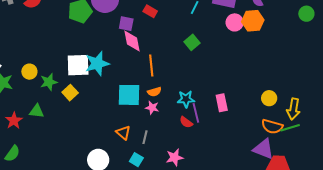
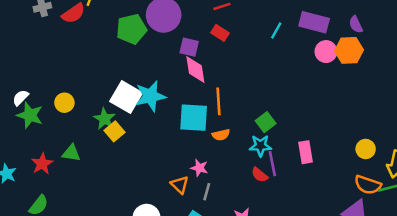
green square: (192, 42) -> (266, 122), moved
white square: (78, 65) -> (126, 97), turned 30
green star: (49, 82) -> (105, 119), moved, turned -30
cyan square: (129, 95) -> (194, 118), moved
pink star: (152, 108) -> (199, 168), moved

